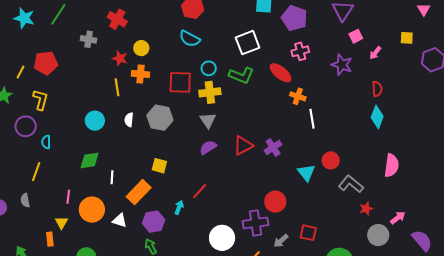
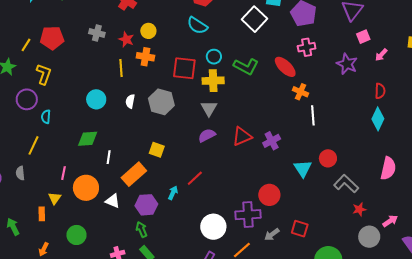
gray cross: (89, 39) -> (97, 33), moved
white square: (248, 43) -> (254, 19), moved, turned -30

